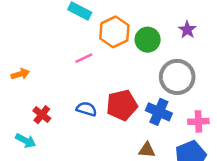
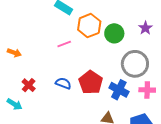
orange arrow: (20, 74) -> (14, 53), turned 32
red pentagon: (122, 105) -> (91, 82), turned -30
pink cross: (198, 121) -> (147, 90), moved

